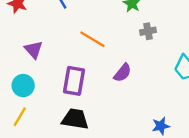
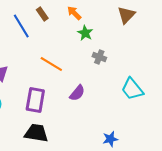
gray cross: (148, 31) -> (99, 57), turned 32

